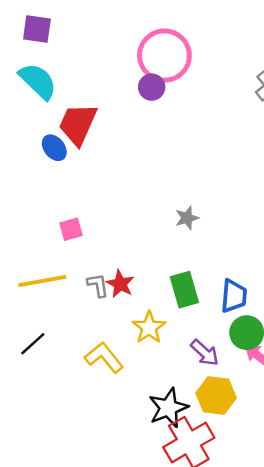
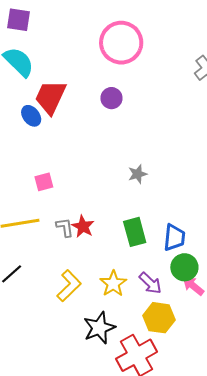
purple circle: (152, 87) -> (111, 98), moved
yellow star: (149, 328) -> (113, 284), moved
yellow L-shape: (104, 357) -> (69, 286), turned 84
black star: (168, 408) -> (99, 328), moved

